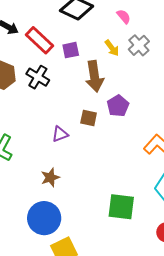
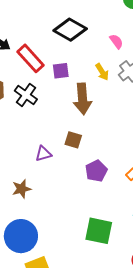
purple pentagon: (118, 106) -> (96, 171), moved
brown star: (50, 177) -> (22, 189), moved

